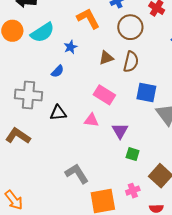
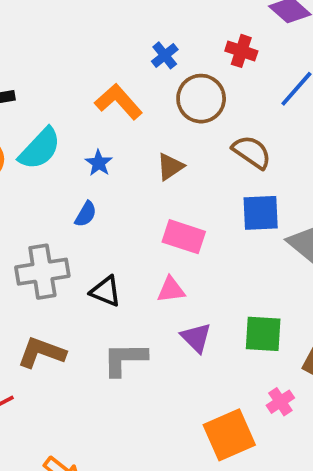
brown semicircle: (131, 62) -> (252, 152), moved, turned -55
black triangle: (58, 113) -> (106, 291), turned 42
purple triangle: (120, 131) -> (196, 338), moved
green square: (133, 154) -> (263, 334), size x1.5
gray L-shape: (77, 174) -> (125, 359), moved, turned -45

